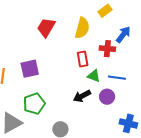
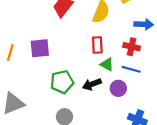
blue arrow: (123, 34) -> (144, 24), turned 48
red cross: (107, 49) -> (132, 47), moved
green pentagon: (34, 104) -> (62, 82), moved

